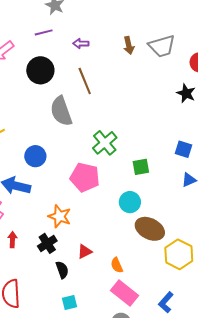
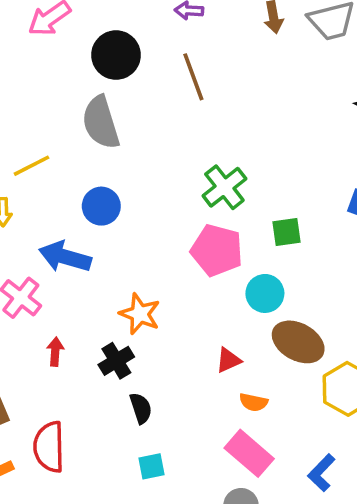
gray semicircle: (61, 111) -> (101, 122), moved
pink pentagon: (85, 177) -> (217, 250), moved
red triangle: (85, 252) -> (228, 360), moved
orange semicircle: (117, 265) -> (254, 402), moved, turned -56

